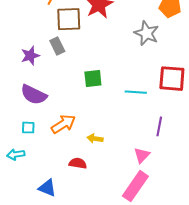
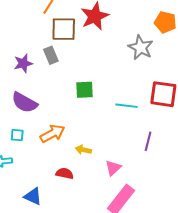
pink triangle: (142, 155) -> (113, 168), moved

